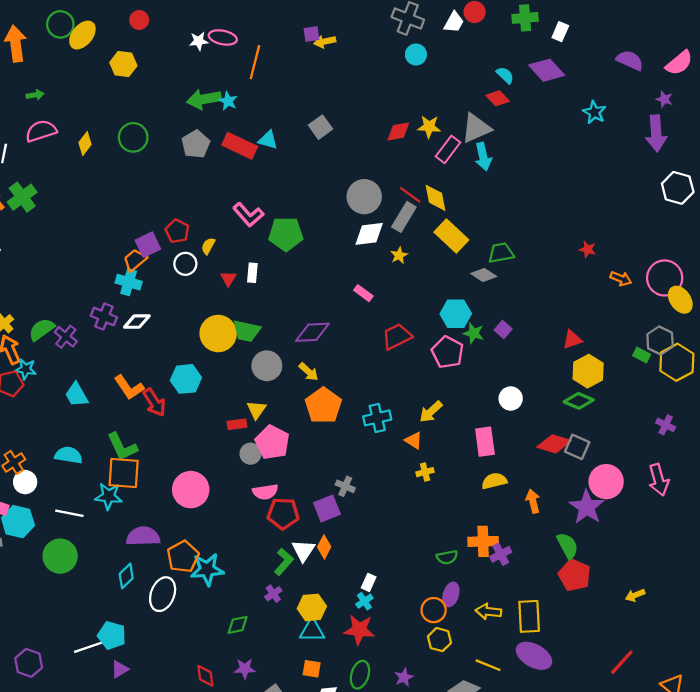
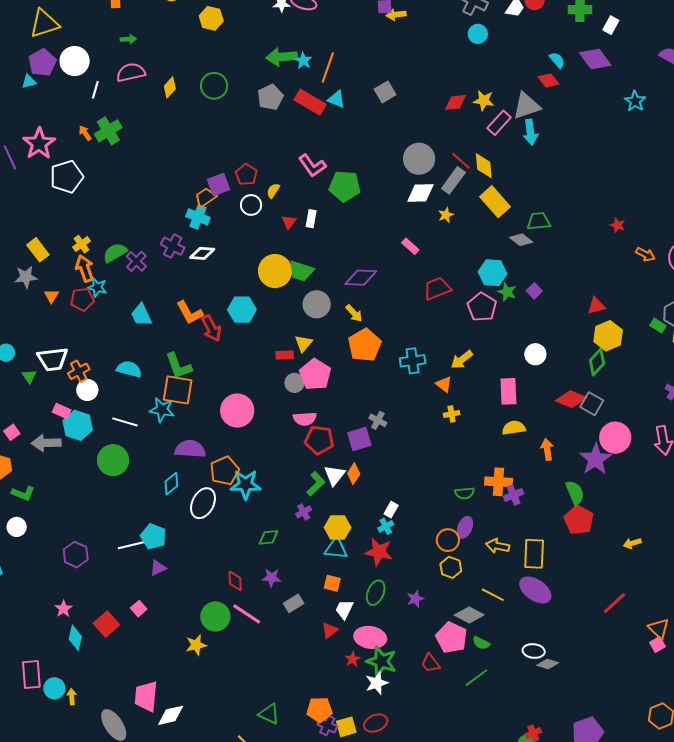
orange line: (255, 62) -> (328, 67), moved
green diamond: (579, 401) -> (597, 362), turned -76

